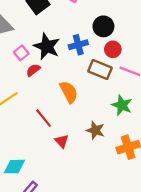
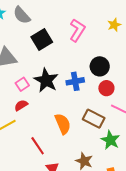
red semicircle: (33, 70) -> (21, 105), moved
brown rectangle: (100, 70) -> (94, 119), moved

